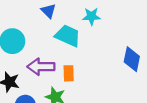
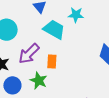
purple arrow: (41, 67) -> (29, 54), turned -50

